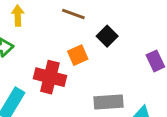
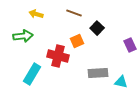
yellow arrow: (18, 16) -> (36, 14), turned -72

